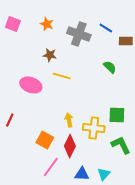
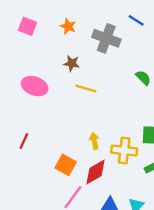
blue line: (106, 28) -> (136, 20), moved
pink ellipse: (31, 85) -> (35, 86), moved
red diamond: (70, 146) -> (96, 172), turned 35

